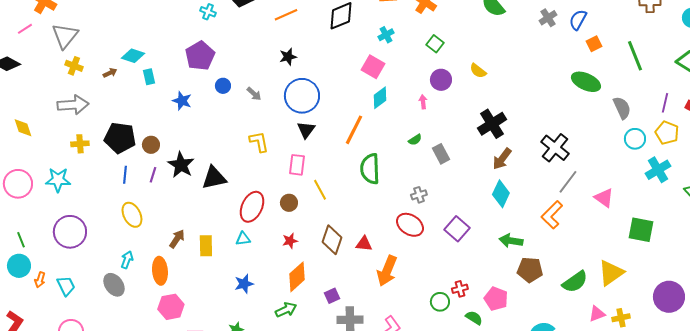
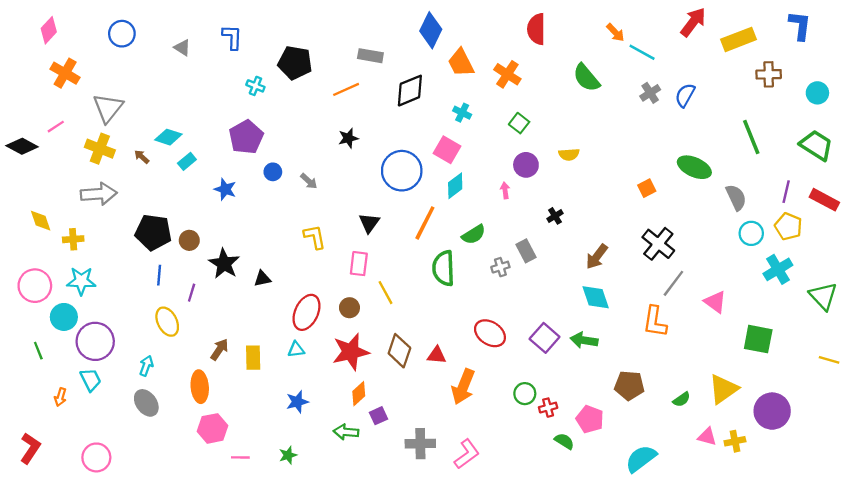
pink line: (25, 29) -> (56, 127), moved
cyan cross: (386, 35) -> (462, 113), turned -35
gray triangle: (65, 36) -> (108, 108), moved
orange square: (594, 44) -> (647, 188), moved
yellow cross: (74, 66) -> (100, 149), size x1.4
yellow semicircle: (478, 71) -> (569, 154), turned -42
brown arrow: (110, 73) -> (142, 157), turned -112
cyan rectangle: (149, 77) -> (187, 161), turned 63
blue circle: (302, 96) -> (402, 171), moved
black cross: (492, 124) -> (555, 216), moved, size x0.5
green semicircle: (415, 140) -> (474, 235), moved, size x1.5
yellow cross: (80, 144) -> (73, 239), moved
purple line: (153, 175) -> (192, 293), moved
black triangle: (214, 178) -> (262, 279), size x0.6
cyan diamond: (501, 194) -> (596, 297), turned -44
gray cross: (419, 195) -> (500, 267), moved
orange L-shape: (552, 215) -> (655, 322), turned -36
red star: (290, 241) -> (351, 352), size x2.0
green arrow: (511, 241) -> (584, 340), moved
cyan arrow: (127, 260) -> (146, 366), moved
cyan circle: (19, 266) -> (64, 317), moved
orange diamond: (297, 277) -> (359, 394), size x0.7
green semicircle: (575, 282) -> (682, 399), size x0.6
cyan trapezoid: (66, 286) -> (91, 380), moved
purple square: (332, 296) -> (379, 416), moved
purple circle: (669, 297) -> (772, 411), moved
green circle: (440, 302) -> (525, 394), moved
green arrow: (286, 310) -> (346, 432), turned -150
pink triangle: (597, 314) -> (707, 437), turned 36

